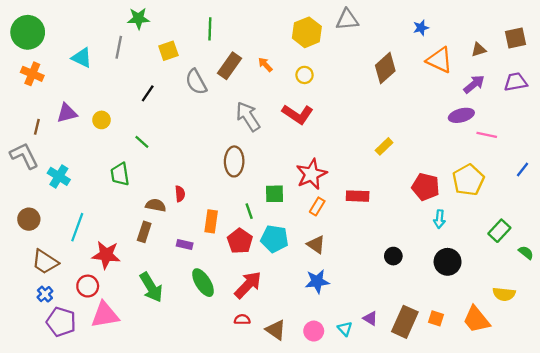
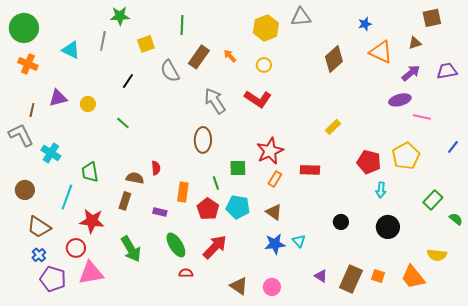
brown square: (516, 38) -> (432, 18), moved
green trapezoid: (120, 174) -> (90, 172), moved
red semicircle: (242, 319) -> (186, 273), moved
cyan triangle: (345, 329) -> (299, 241), moved

